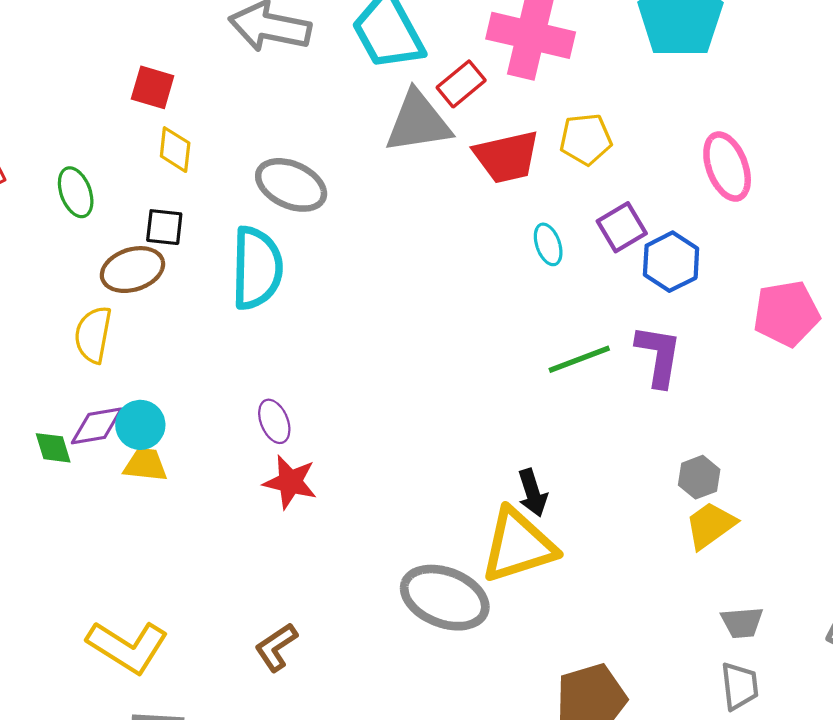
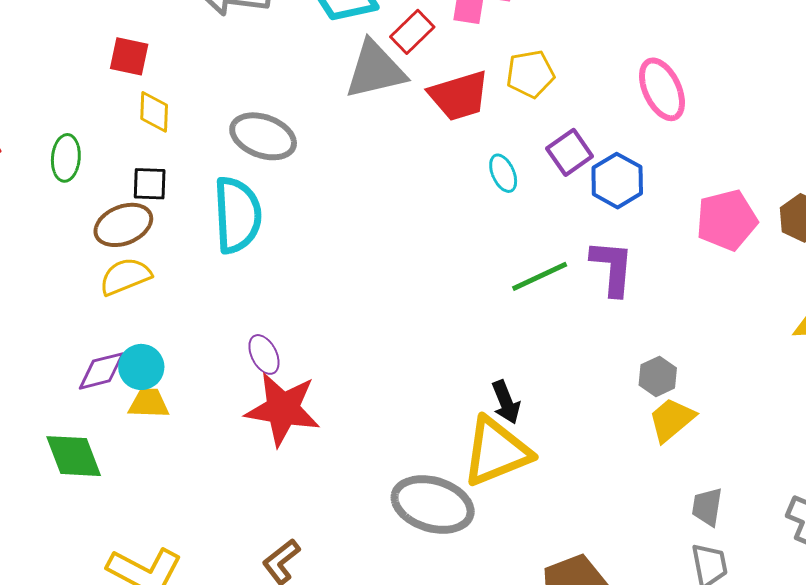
green ellipse: (76, 192) -> (66, 158), turned 30
yellow semicircle: (93, 335) -> (125, 276), moved, turned 62
green diamond: (53, 448) -> (74, 456), moved, size x1.6
red star: (290, 482) -> (283, 409), size x1.5
gray trapezoid: (742, 623) -> (707, 507), turned 108

